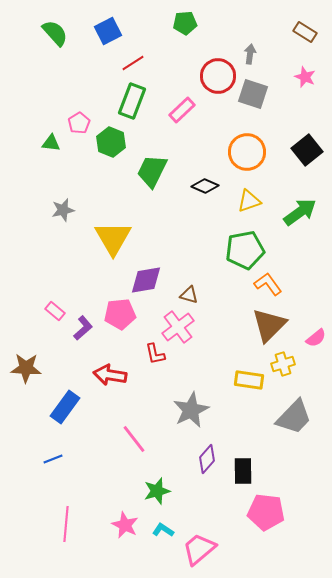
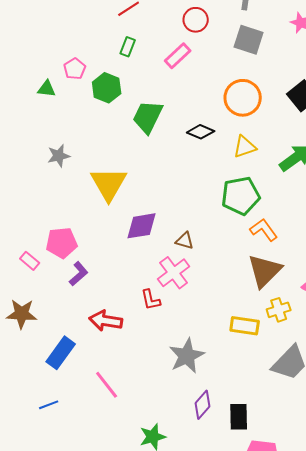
red circle: (218, 76) -> (196, 20), moved, size x0.7
green rectangle: (132, 101) -> (128, 47), size x0.6
pink rectangle: (55, 311) -> (30, 261), moved
pink pentagon: (120, 314) -> (62, 243), moved
pink line: (134, 439) -> (107, 385), moved

